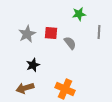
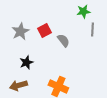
green star: (79, 14) -> (83, 11), moved
red square: (51, 33) -> (44, 30), turned -32

